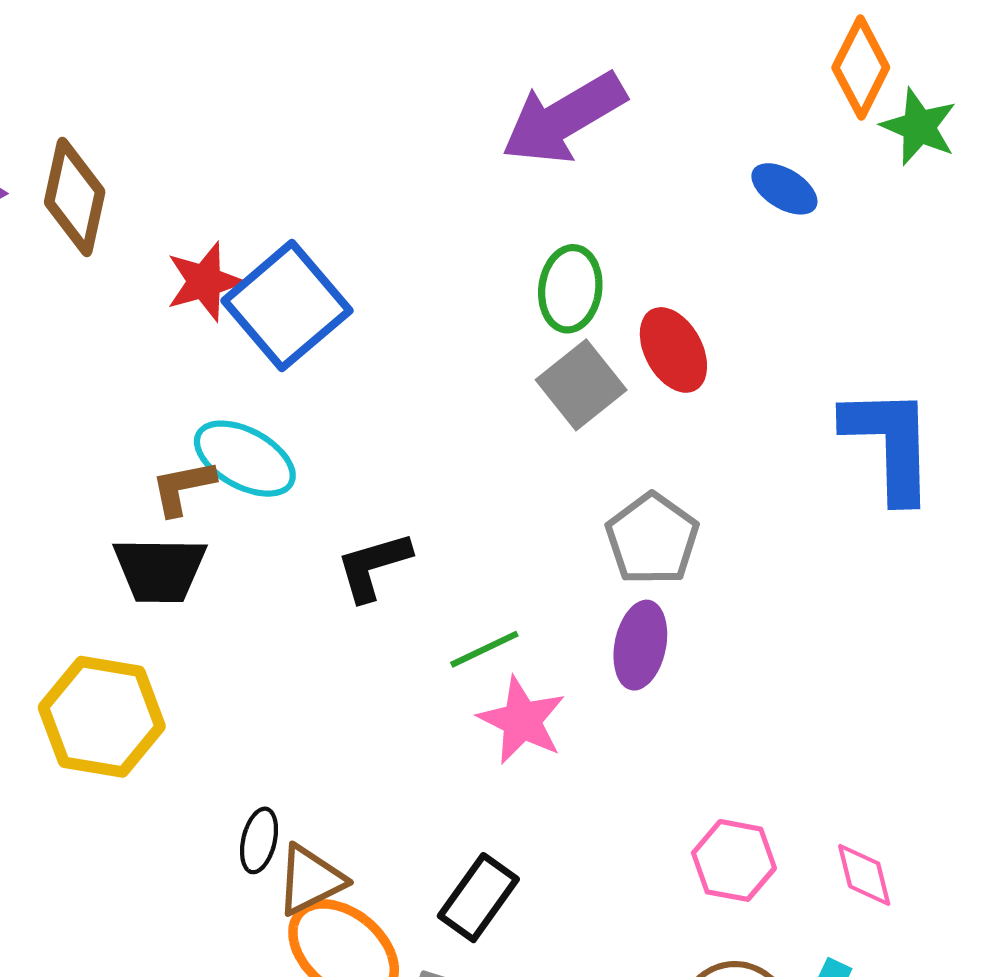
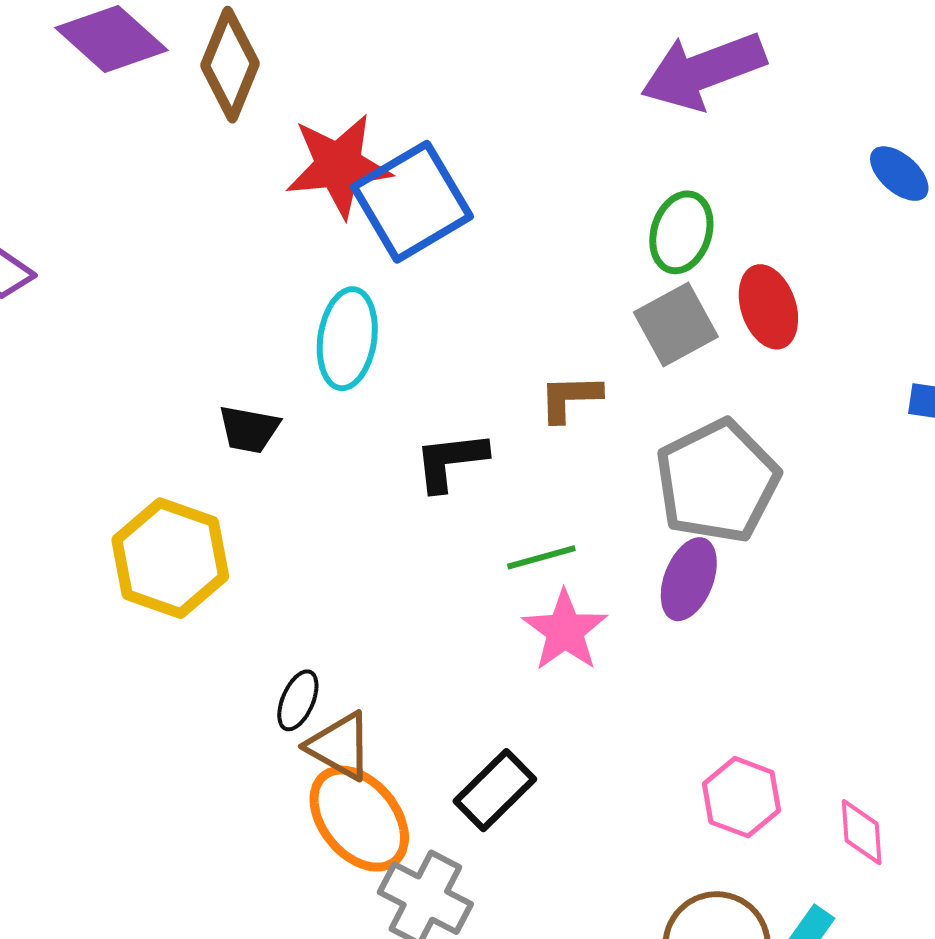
red star: (205, 282) -> (338, 166), size x1.4
cyan ellipse: (245, 459) -> (347, 339), turned 60
brown L-shape: (183, 487) -> (570, 398), moved
gray pentagon: (652, 539) -> (717, 481), size x1.4
black trapezoid: (160, 570) -> (249, 429), size x0.7
brown triangle: (310, 880) -> (340, 746), turned 46

